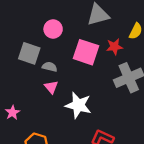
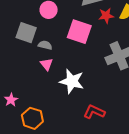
red star: (114, 47) -> (106, 16), moved
pink star: (13, 113) -> (11, 100), moved

